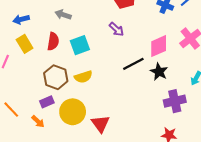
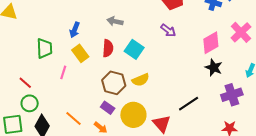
blue arrow: (21, 19) -> (75, 30), turned -49
cyan square: (80, 45) -> (134, 49), turned -30
black line: (133, 64) -> (189, 104), moved
purple rectangle: (47, 102) -> (108, 108), turned 64

